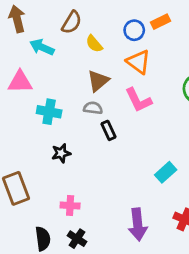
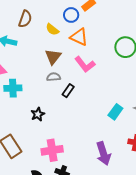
yellow semicircle: (94, 44) -> (52, 29), moved
cyan cross: (49, 112) -> (13, 88), moved
black rectangle: (108, 130) -> (68, 91), turned 72
pink cross: (70, 206) -> (52, 150), size x1.5

